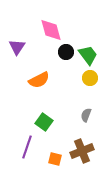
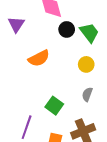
yellow circle: (90, 78) -> (86, 64), moved
green square: (44, 122) -> (54, 106), moved

